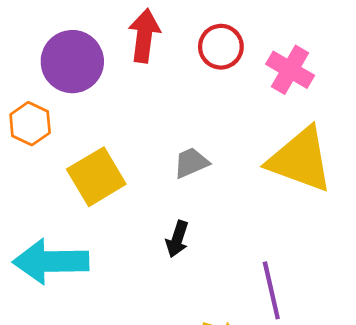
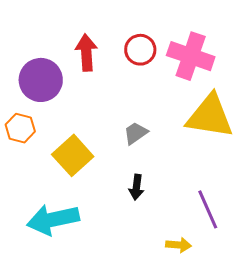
pink cross: (290, 70) -> (191, 56), size x1.4

